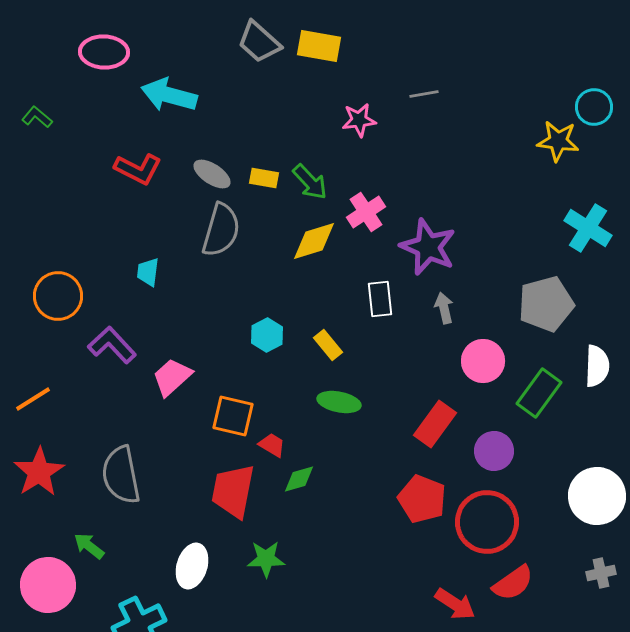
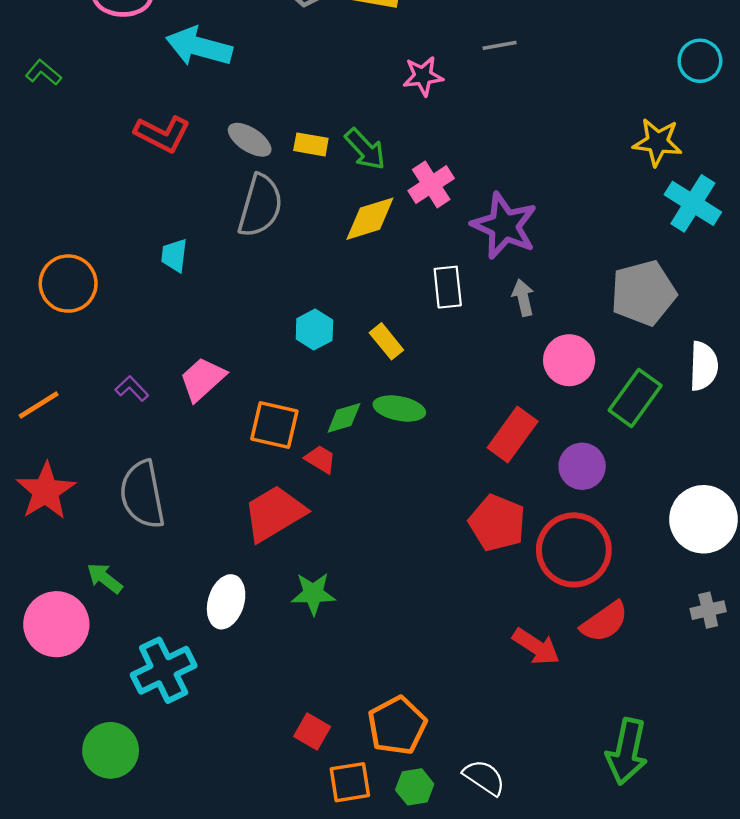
yellow star: (558, 141) -> (658, 142), moved
purple L-shape: (112, 345) -> (132, 388), moved, size x0.6
green diamond: (299, 479) -> (344, 418), moved
red trapezoid: (233, 491) -> (274, 513), turned 48

